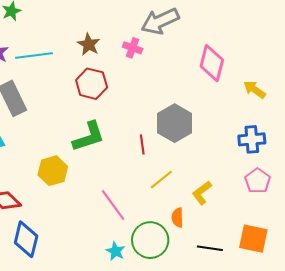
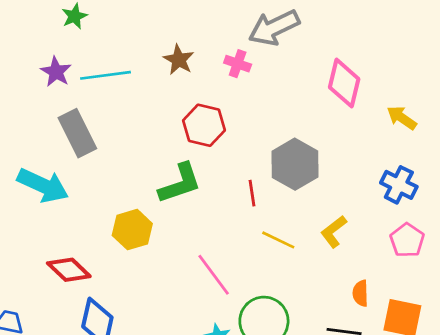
red hexagon: (92, 84) -> (204, 125), moved
blue cross: (252, 139) -> (399, 185), turned 32
yellow line: (161, 180) -> (278, 240), turned 65
yellow L-shape: (202, 193) -> (334, 232), moved
orange semicircle: (177, 218) -> (360, 293), moved

